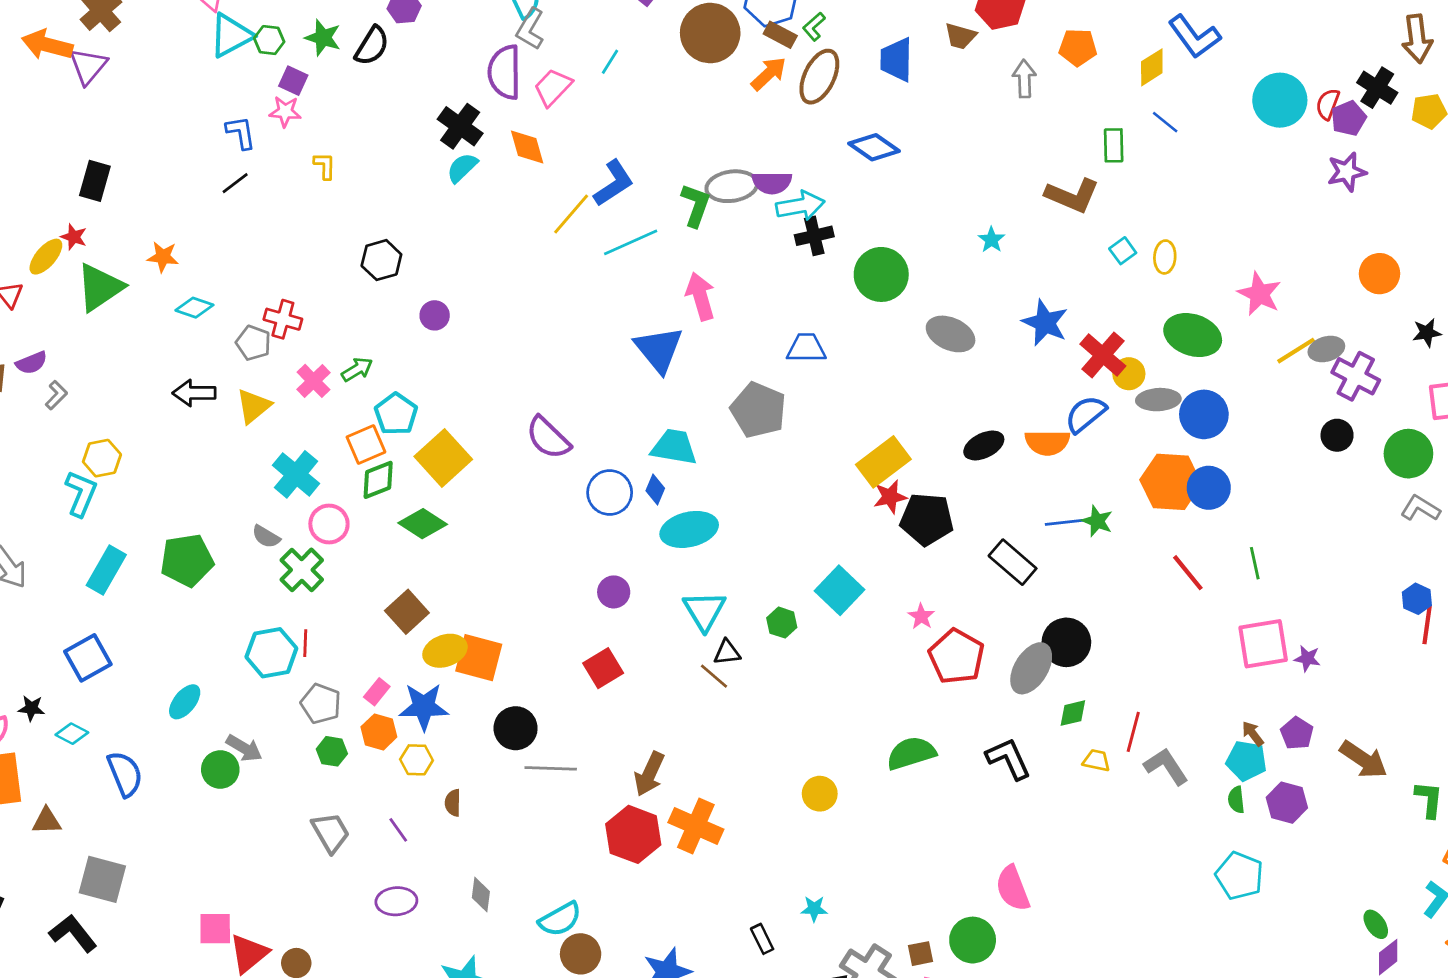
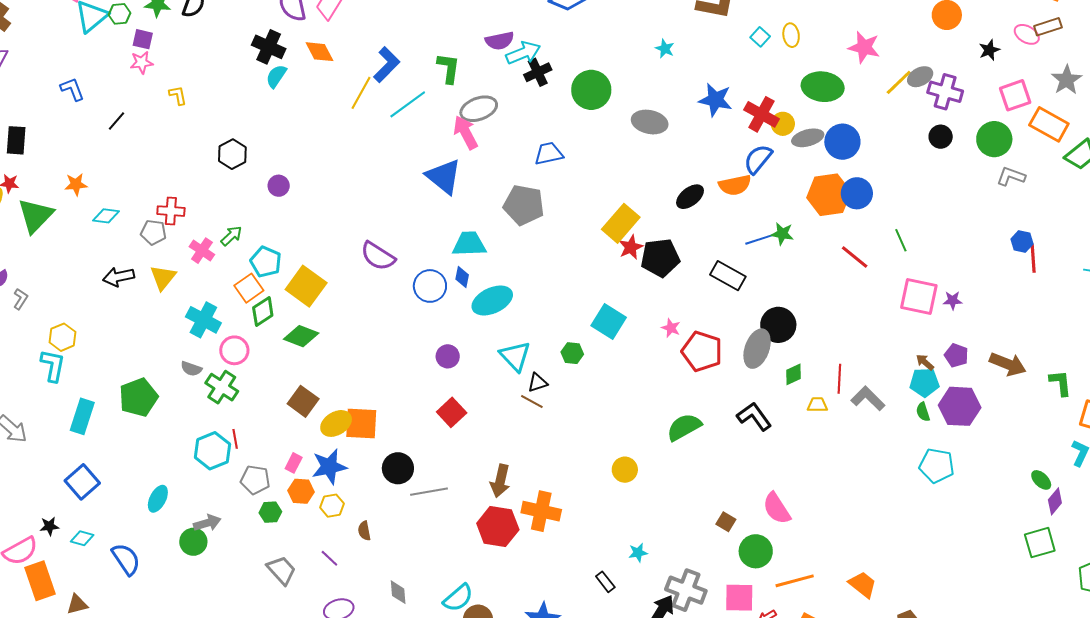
blue L-shape: (241, 133) -> (72, 89), moved
gray ellipse: (732, 186) -> (479, 109), moved
pink square: (1263, 644) -> (919, 296), turned 33
gray arrow: (244, 748) -> (207, 523), turned -36
purple hexagon: (1287, 803) -> (960, 406), size x1.4
brown square: (921, 954) -> (726, 522), moved, turned -36

